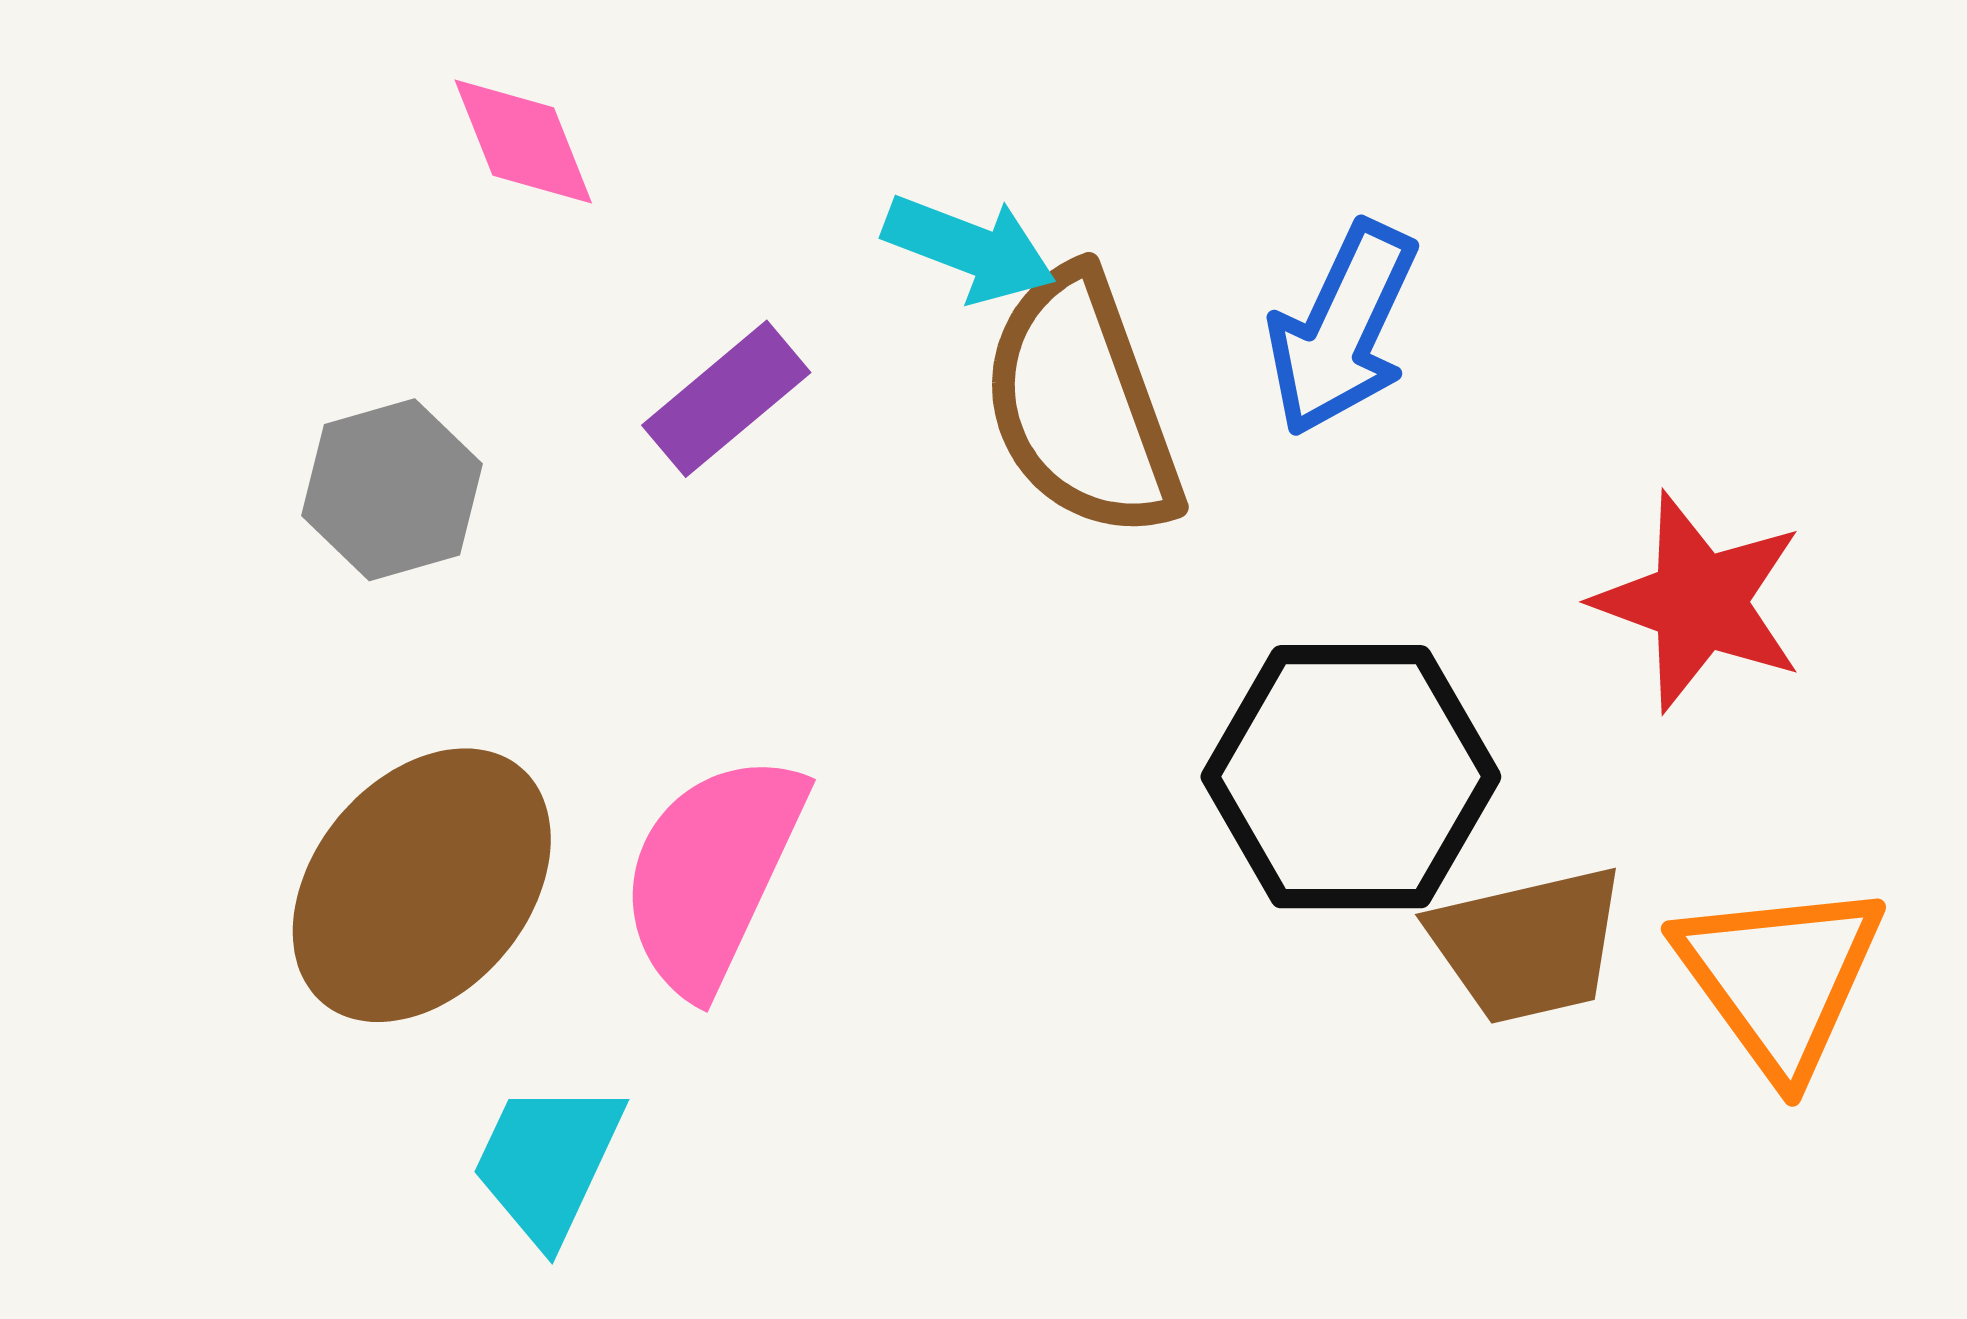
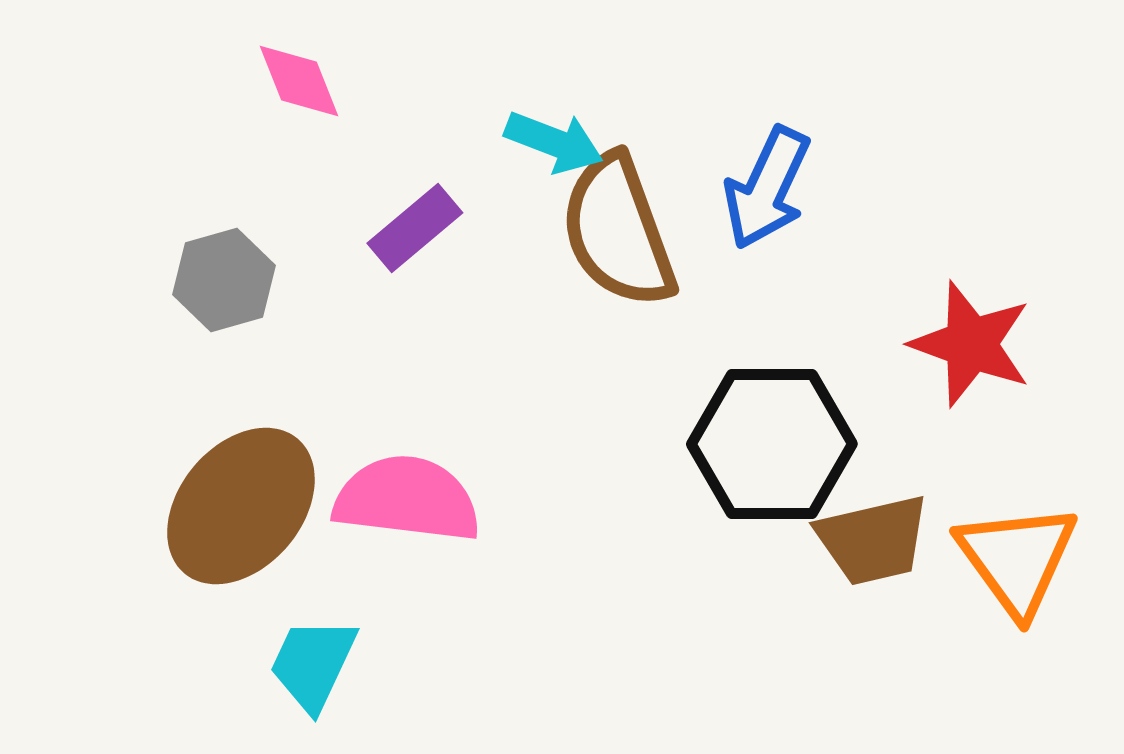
pink semicircle: (712, 873) -> (407, 499), turned 72

